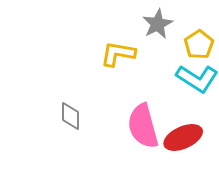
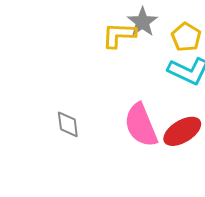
yellow L-shape: (118, 54) -> (119, 35), moved

